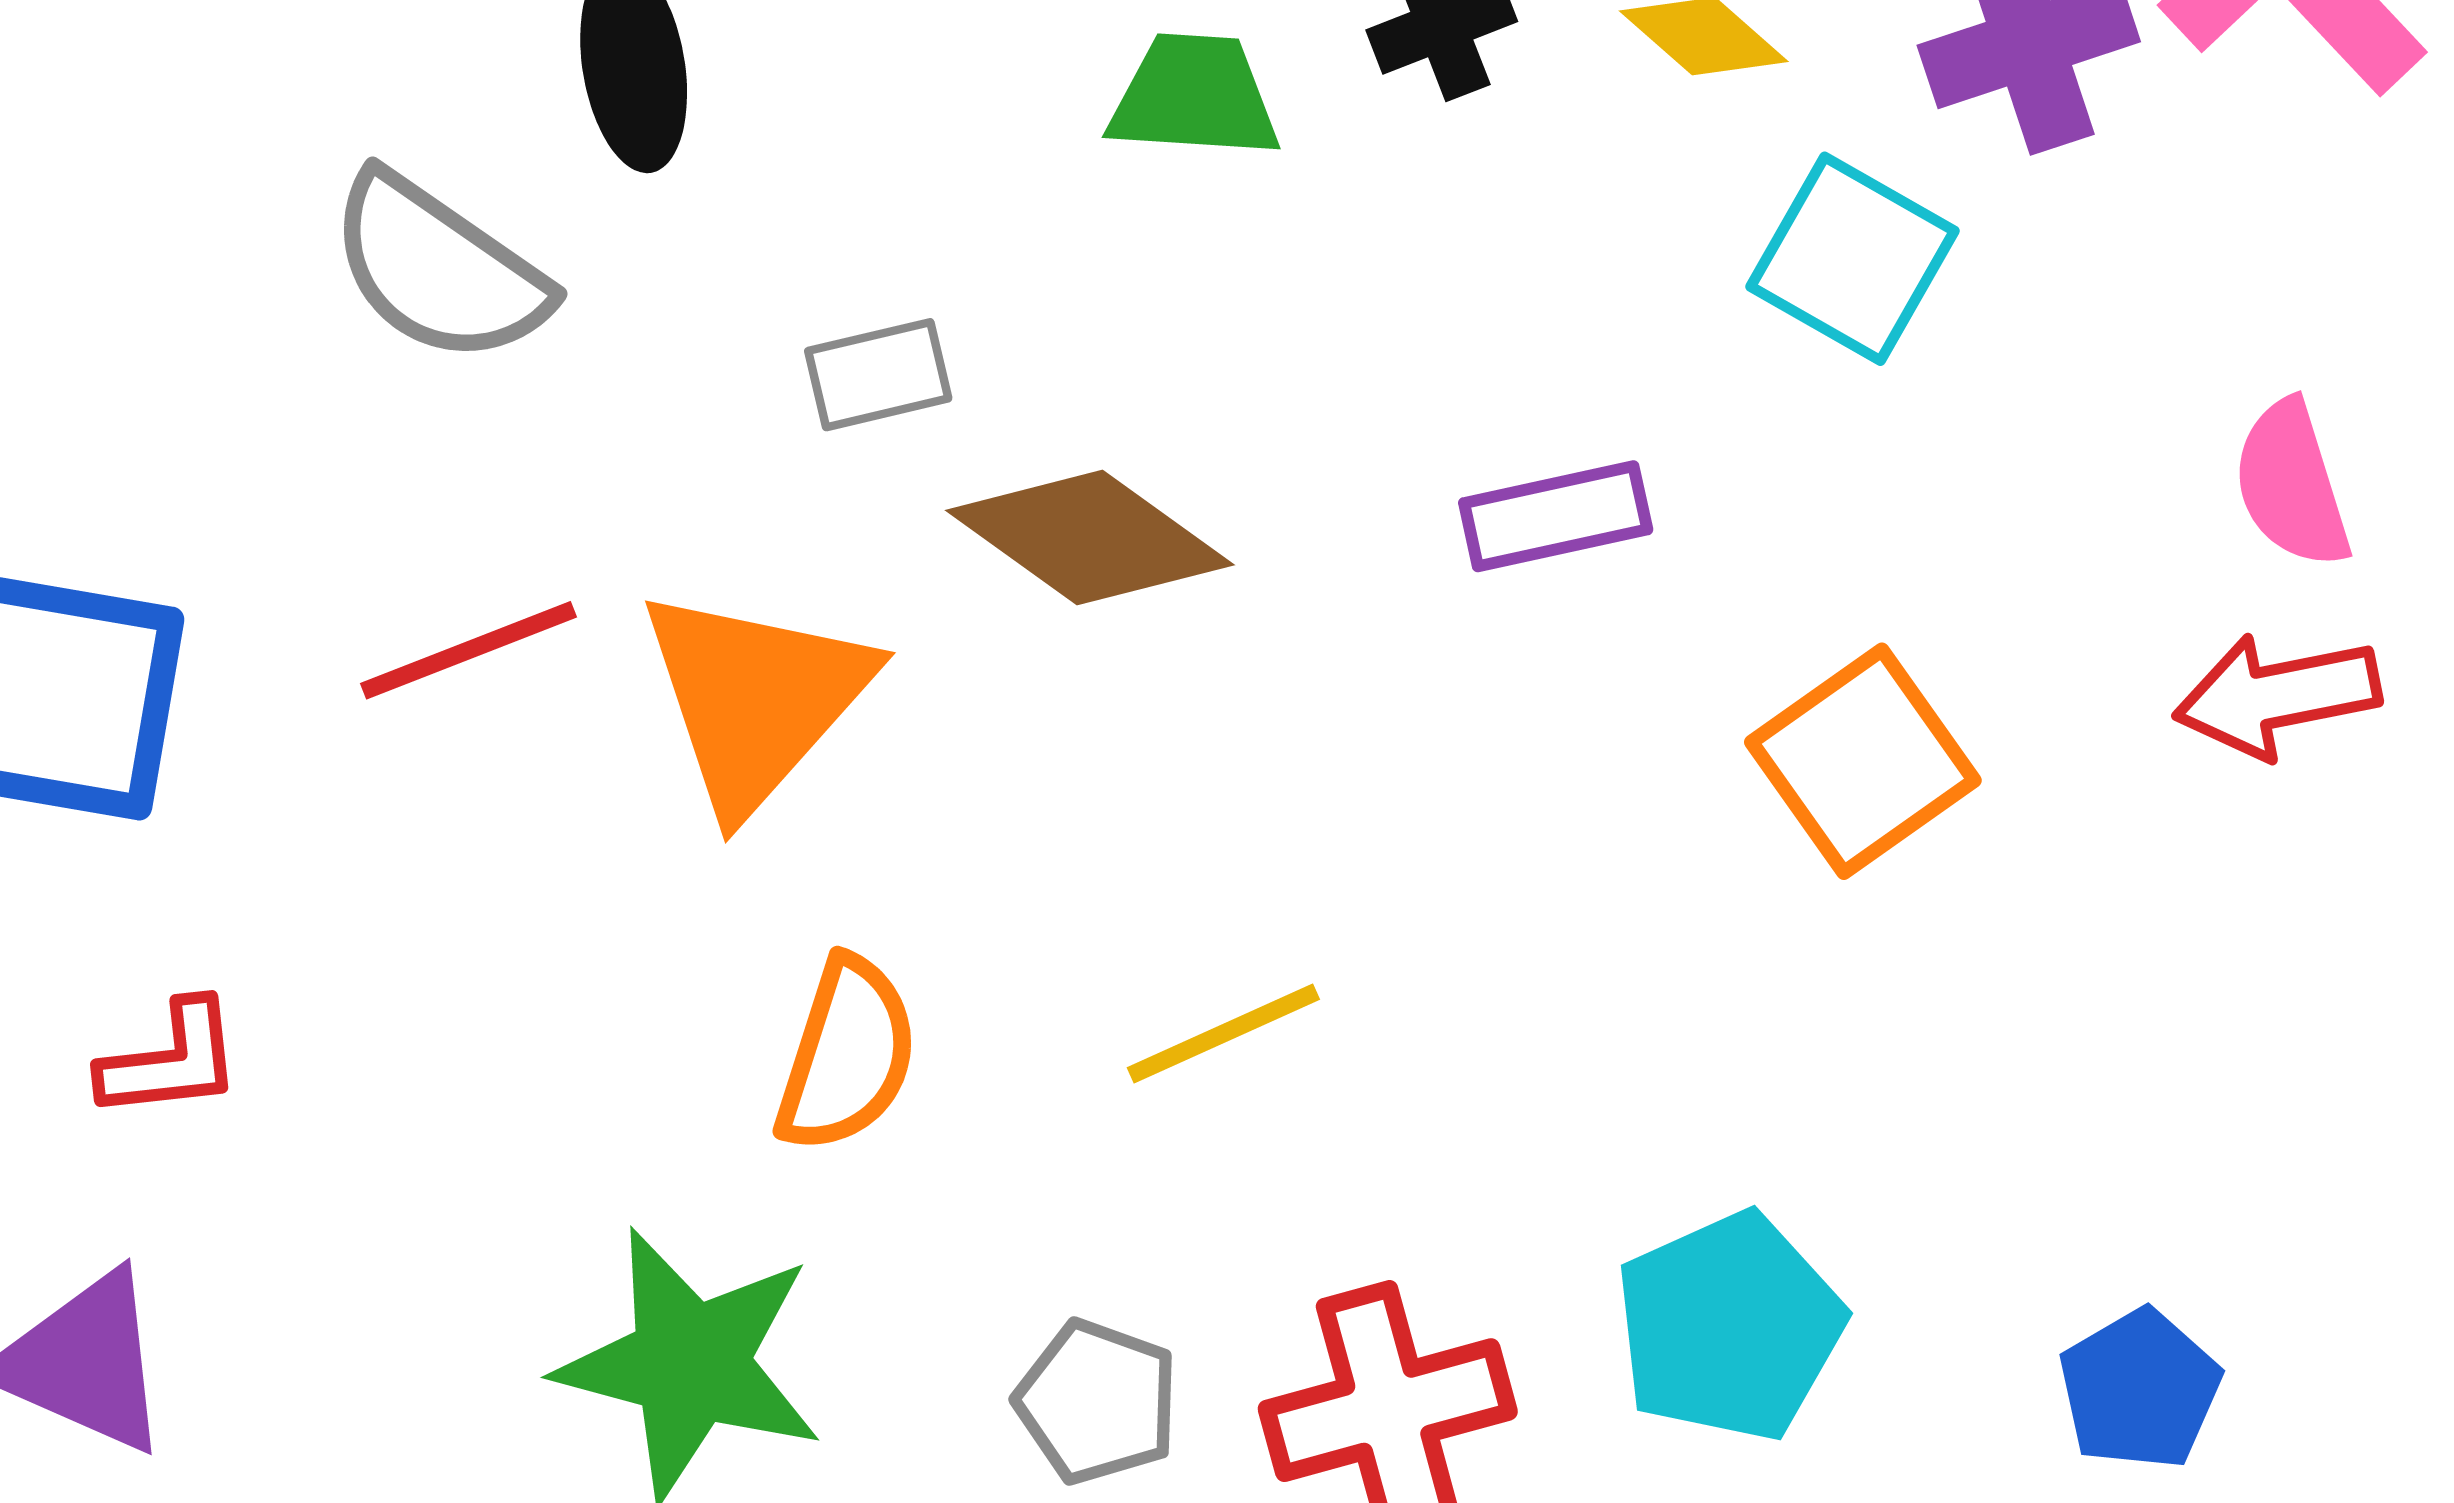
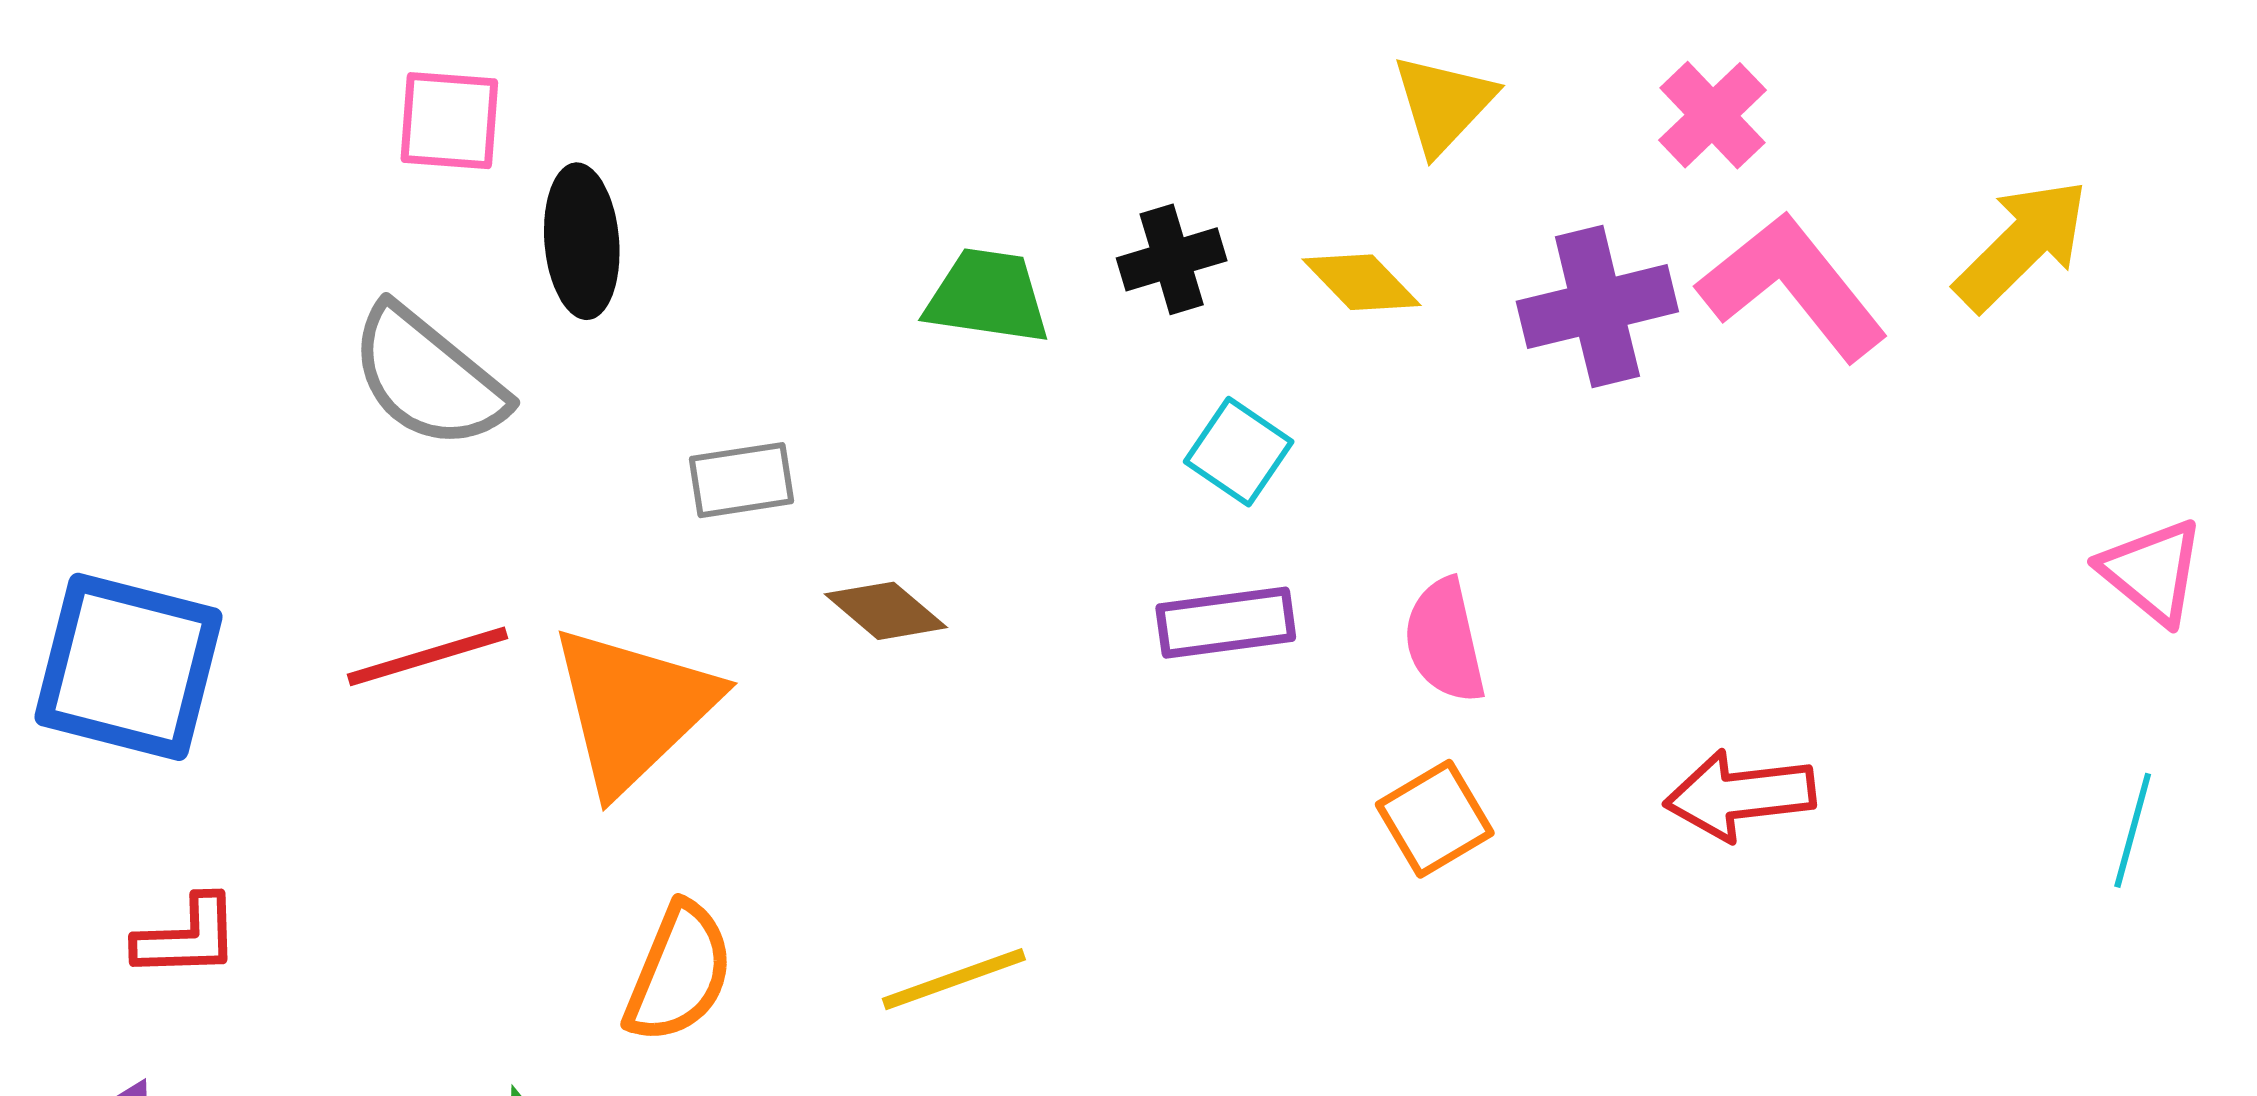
cyan square: (1853, 259) -> (1239, 452), moved, size x0.7
pink semicircle: (2292, 484) -> (1445, 641), moved
brown diamond: (1090, 538) -> (886, 611), size x0.6
orange square: (1863, 761) -> (1435, 819), size x0.7

